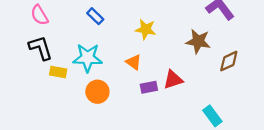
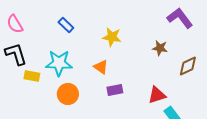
brown star: (198, 41) -> (160, 48), size x0.7
red triangle: (173, 80) -> (157, 95), moved

